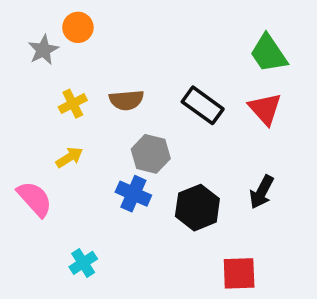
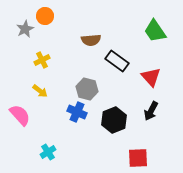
brown semicircle: (126, 100) -> (91, 40), moved
red triangle: (265, 109) -> (151, 77), moved
yellow arrow: (69, 157) -> (40, 91), turned 70

